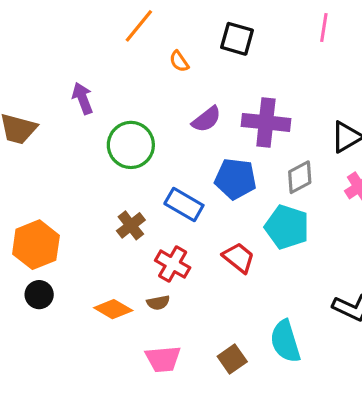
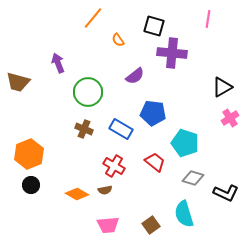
purple cross: (266, 122) -> (172, 53), moved
gray diamond: (300, 177) -> (193, 178), moved, turned 45
brown cross: (131, 225) -> (84, 129), moved, turned -30

